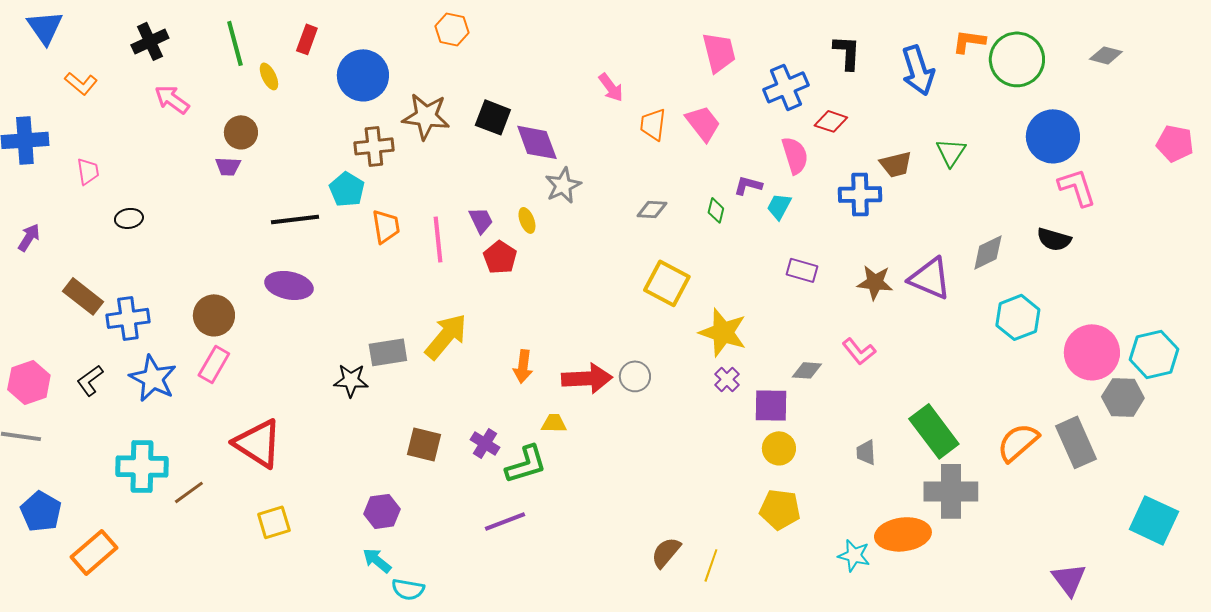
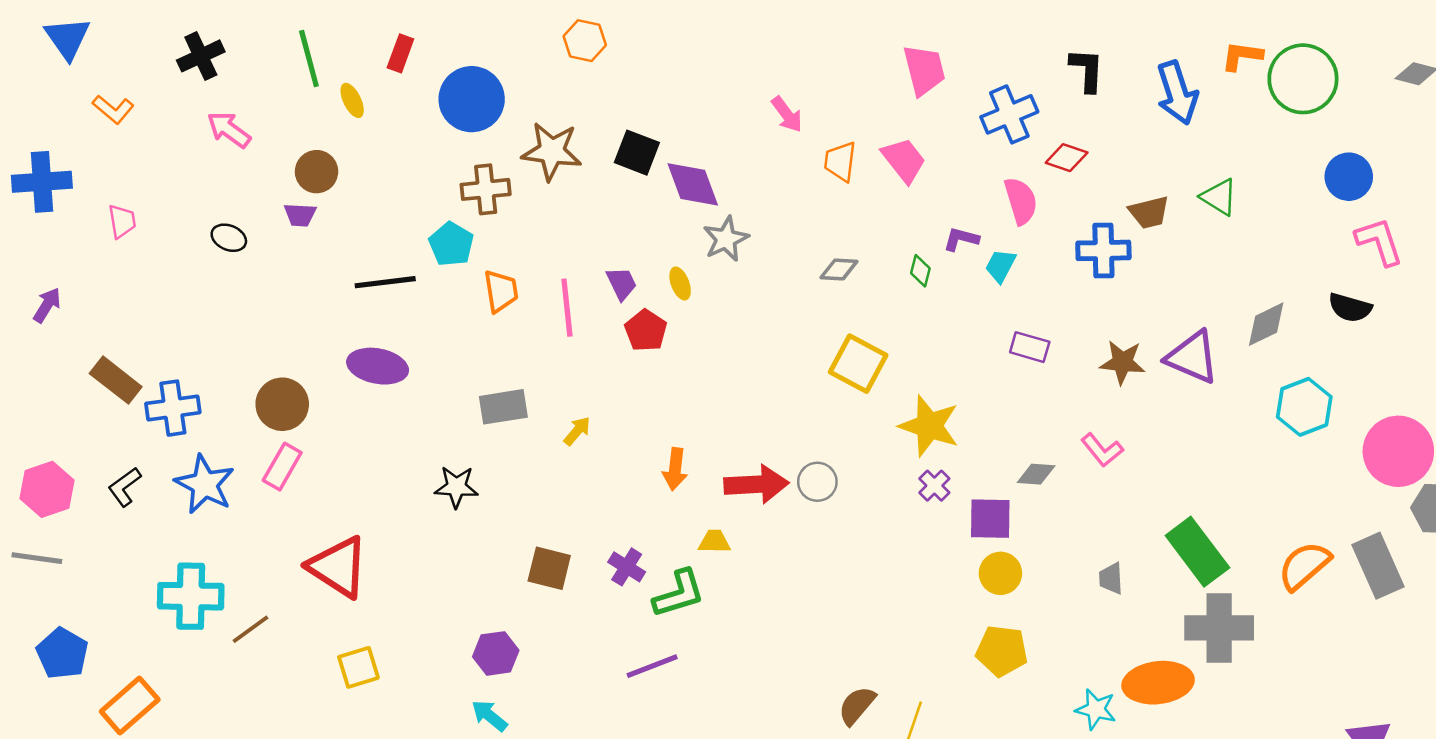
blue circle: (1053, 136) -> (1349, 177), size x0.7
green triangle: (951, 152) -> (1219, 197), turned -32
black ellipse: (129, 218) -> (229, 238), moved, turned 32
yellow arrow: (446, 336) -> (577, 431), size x0.5
gray rectangle: (388, 352) -> (503, 407), moved

